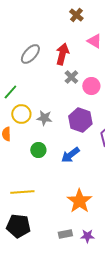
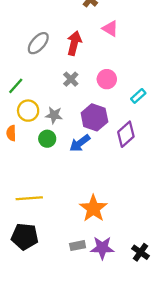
gray cross: (71, 77) -> (71, 79), moved
green circle: (38, 150) -> (47, 139), moved
blue arrow: (70, 155) -> (80, 143), moved
purple star: (87, 236) -> (102, 248), size x1.5

